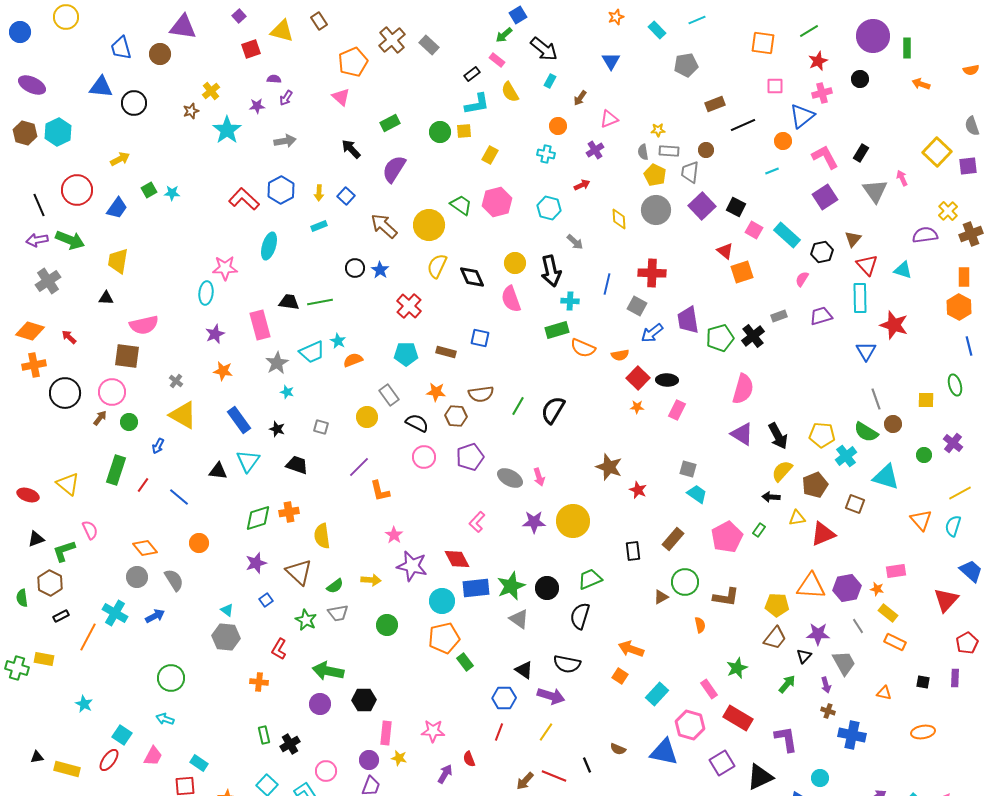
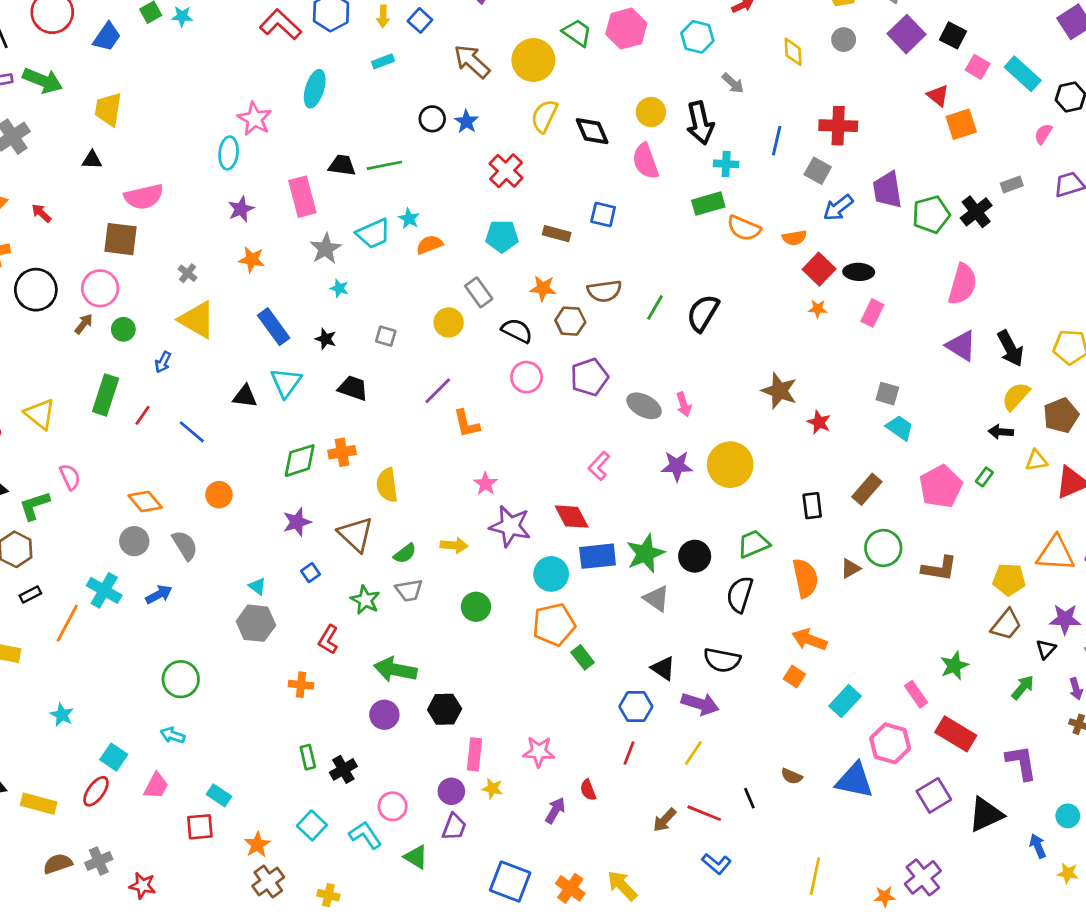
gray circle: (656, 210) -> (844, 40), size x0.6
pink star: (225, 268) -> (255, 119), turned 30
orange semicircle: (700, 625) -> (805, 578), moved, size x1.8

